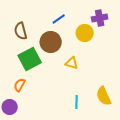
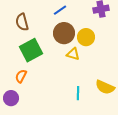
yellow circle: (85, 33) -> (86, 37), moved
brown circle: (51, 42) -> (64, 33), moved
yellow semicircle: (104, 96) -> (105, 87), turned -42

